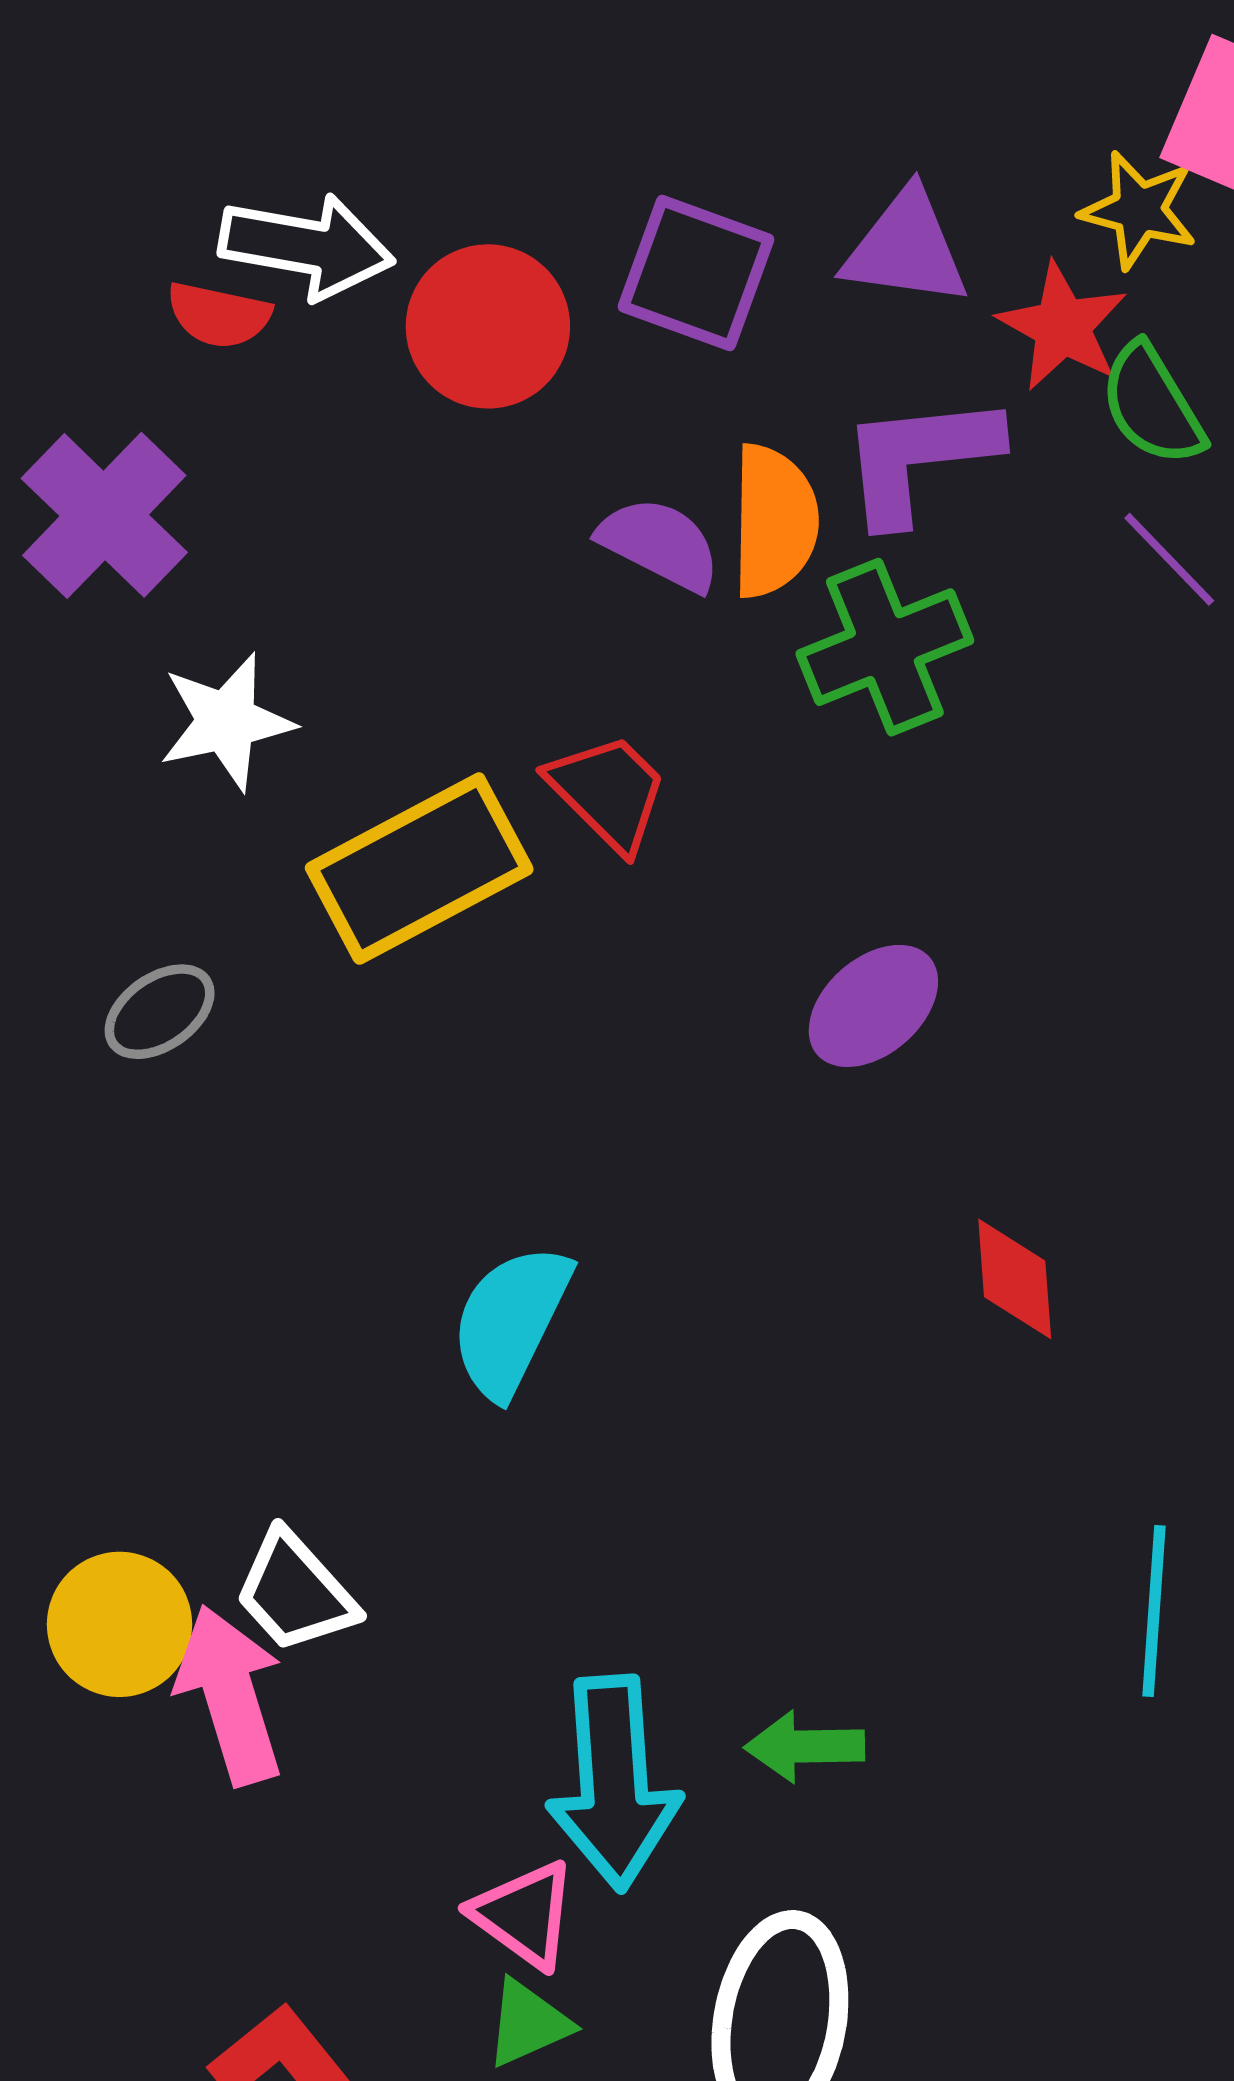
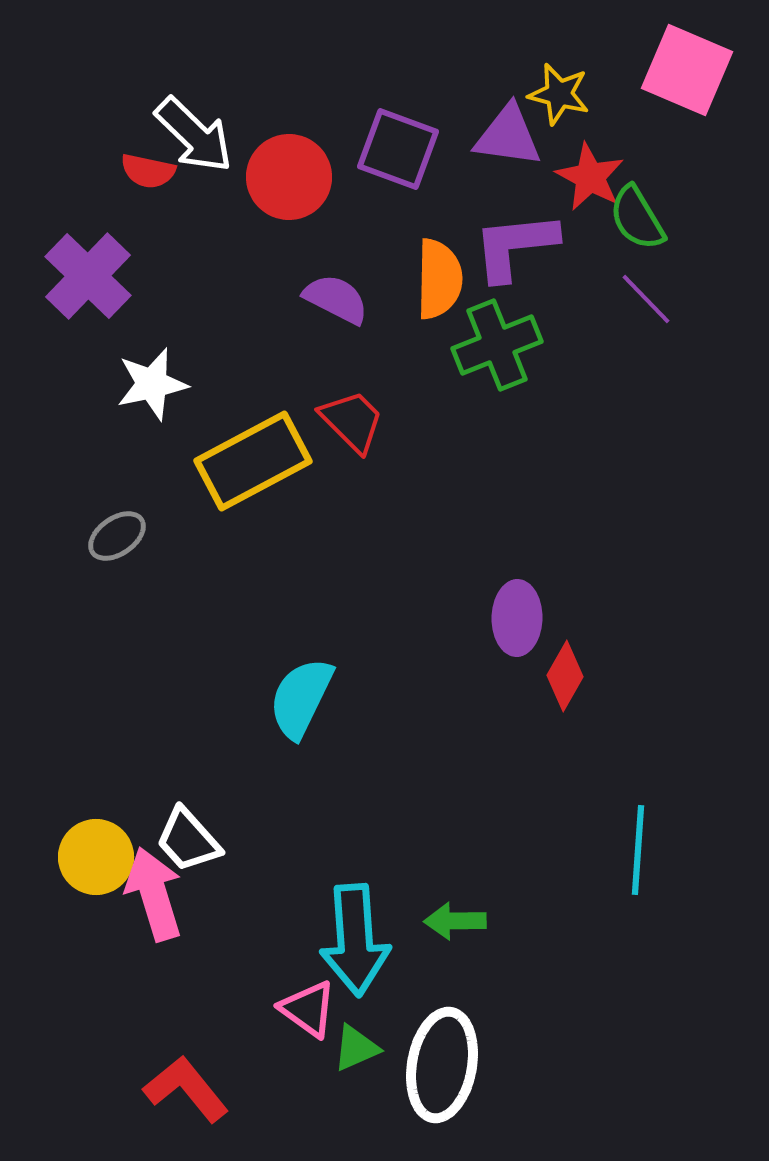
yellow star: (1139, 210) -> (559, 94), moved
white arrow: (307, 246) -> (194, 135), turned 34
purple semicircle: (660, 544) -> (336, 299), moved
purple ellipse: (873, 1006) -> (517, 618), moved, turned -48
red diamond: (1015, 1279) -> (565, 676), turned 34
green triangle: (528, 2023) -> (356, 1048), moved

